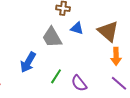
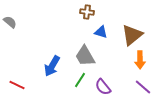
brown triangle: (108, 31) -> (132, 35), turned 40
gray trapezoid: (52, 37) -> (85, 56), moved

